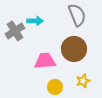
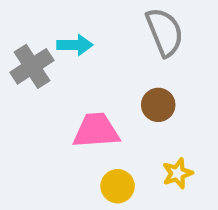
brown circle: (74, 49) -> (158, 105), size x0.6

